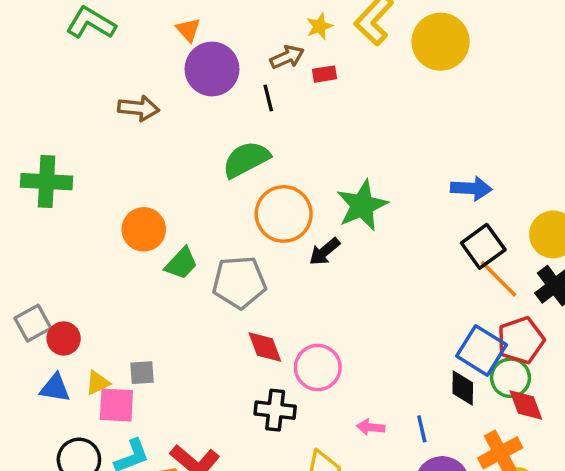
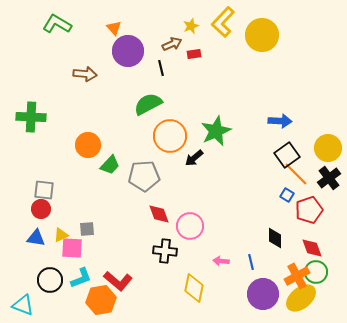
gray square: (33, 323) -> (44, 190), moved, turned 35
blue square: (481, 350) -> (287, 195), moved, size x0.5
green circle: (510, 378) -> (316, 272), moved

